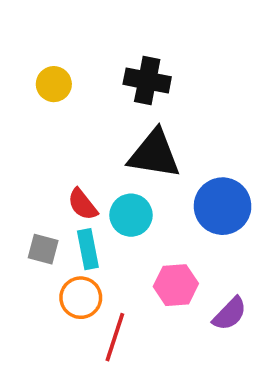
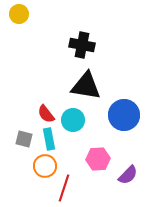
yellow circle: (54, 84) -> (19, 14), moved

